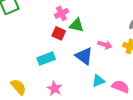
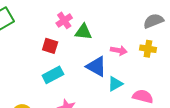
red square: (59, 33) -> (50, 46), moved
cyan triangle: (98, 81) -> (115, 84), moved

